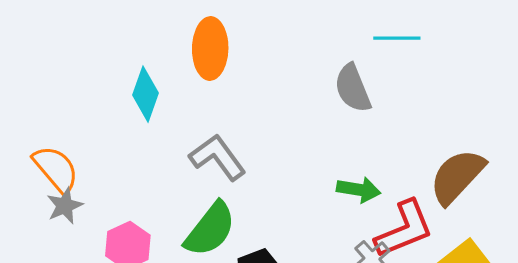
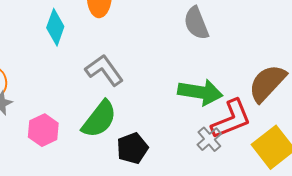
green arrow: (359, 190) -> (200, 92), size x1.5

